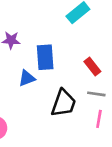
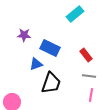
blue rectangle: (45, 57) -> (50, 48), turned -60
black trapezoid: (64, 103) -> (51, 83), moved

